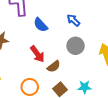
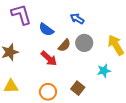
brown semicircle: (54, 66) -> (64, 45), moved
cyan star: (85, 87) -> (104, 71), moved

